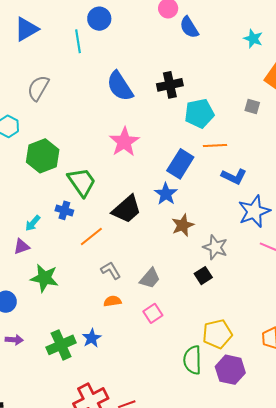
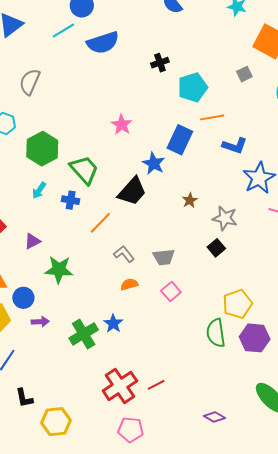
cyan line: (78, 41) -> (63, 31), turned 75
black cross: (170, 85) -> (160, 63), size x0.7
blue semicircle: (120, 86) -> (103, 43), moved, turned -68
gray square: (252, 107) -> (244, 74), turned -35
pink star: (124, 142) -> (122, 125), size x0.7
blue star: (166, 194) -> (154, 163), moved
cyan arrow: (33, 223) -> (39, 190), moved
brown star: (183, 225) -> (190, 200), size x0.7
gray trapezoid: (150, 278) -> (164, 257), turned 50
purple arrow: (14, 340) -> (40, 322), moved

